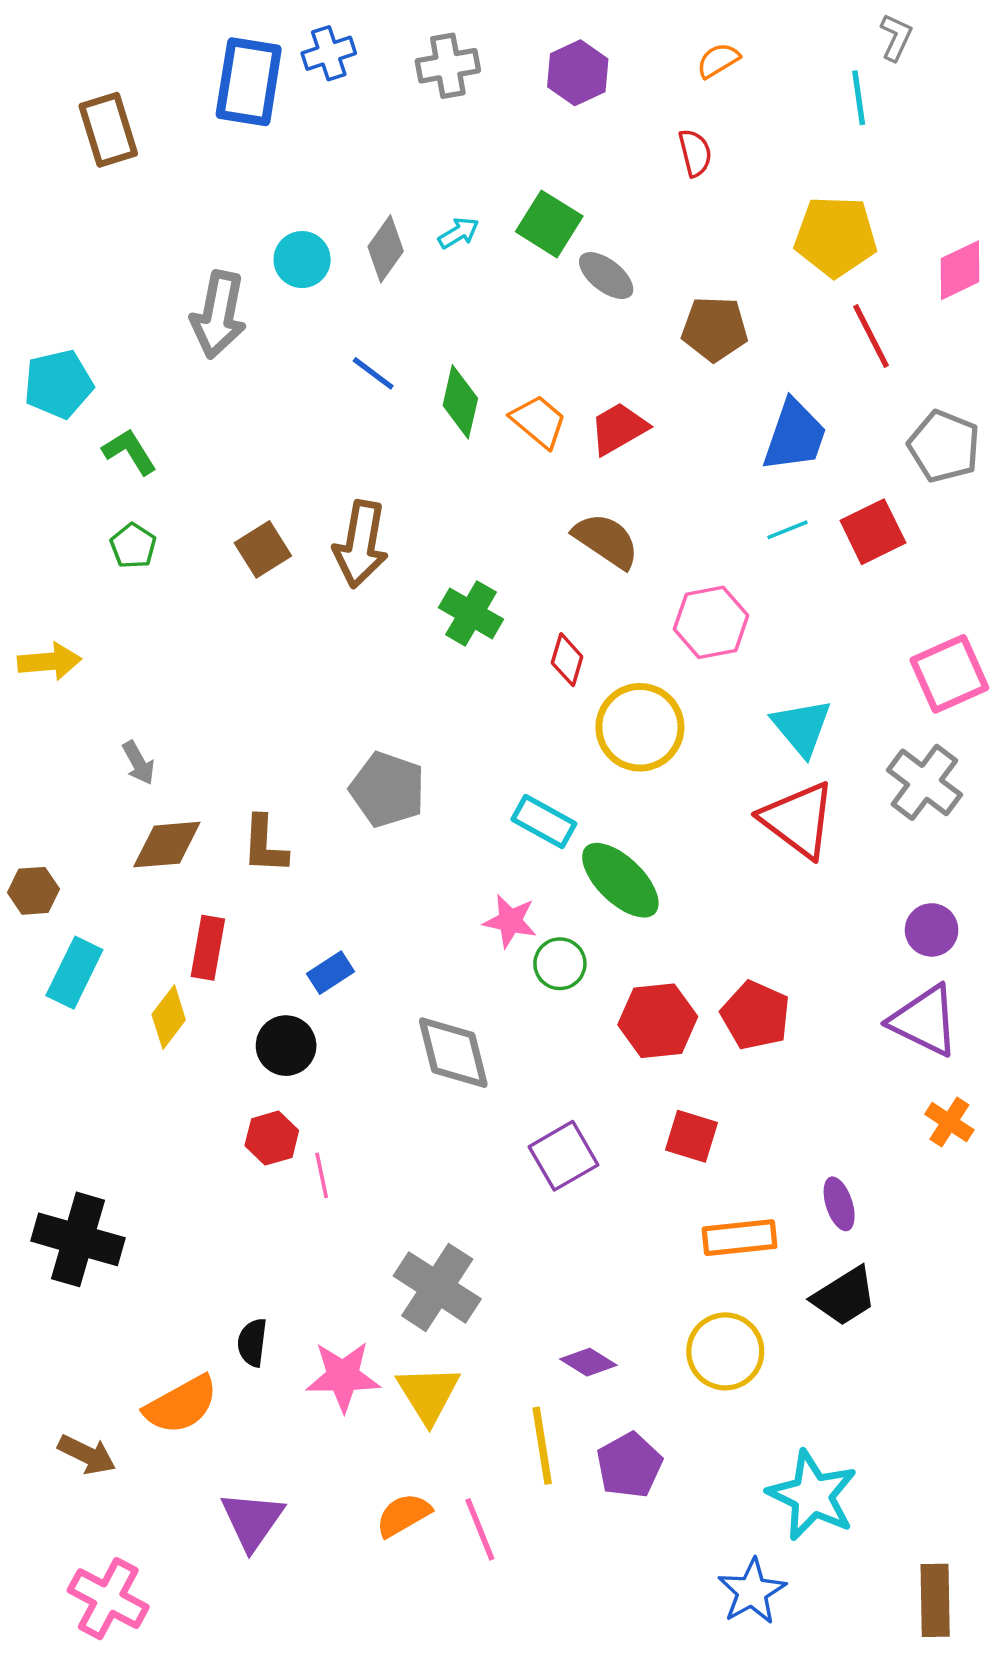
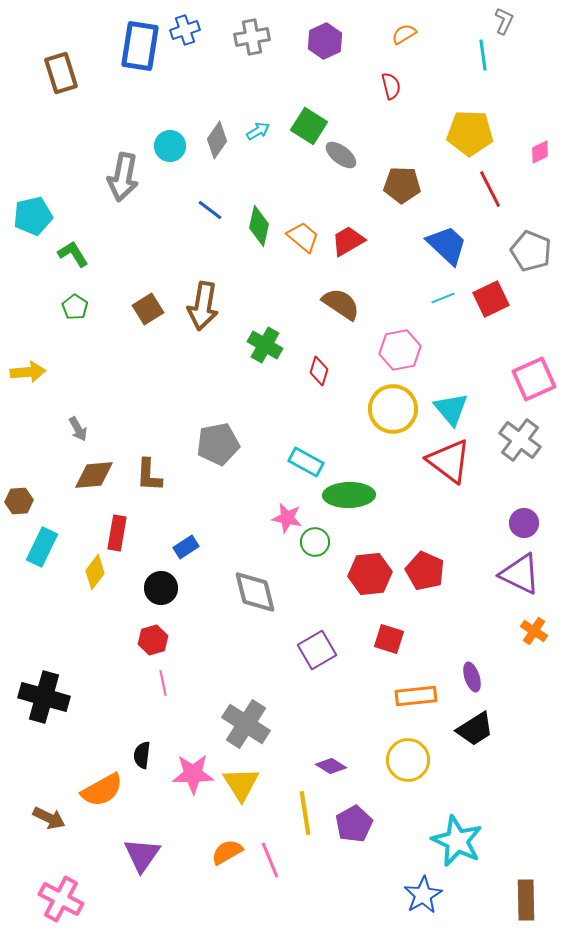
pink diamond: (960, 270) -> (540, 152), size x0.7
blue trapezoid: (795, 436) -> (447, 245), turned -66
yellow circle: (640, 727) -> (393, 409), moved
gray pentagon: (387, 789) -> (218, 444), turned -30
green ellipse: (620, 880) -> (349, 495), turned -45
pink line: (322, 1175) -> (163, 683), moved

